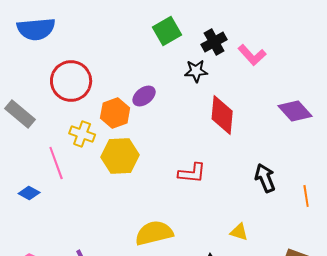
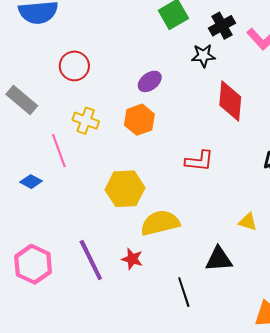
red circle: (71, 81) -> (74, 66), size x0.7
orange hexagon: (115, 113) -> (139, 120), moved
yellow hexagon: (120, 156) -> (125, 189), moved

